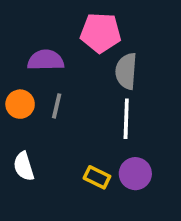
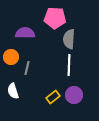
gray line: (57, 106) -> (27, 68), moved
yellow rectangle: (97, 177) -> (53, 97), turned -64

